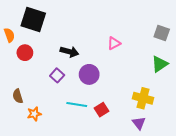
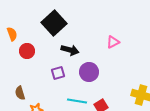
black square: (33, 20) -> (54, 23), moved, turned 30
purple square: (57, 75) -> (58, 73), turned 32

